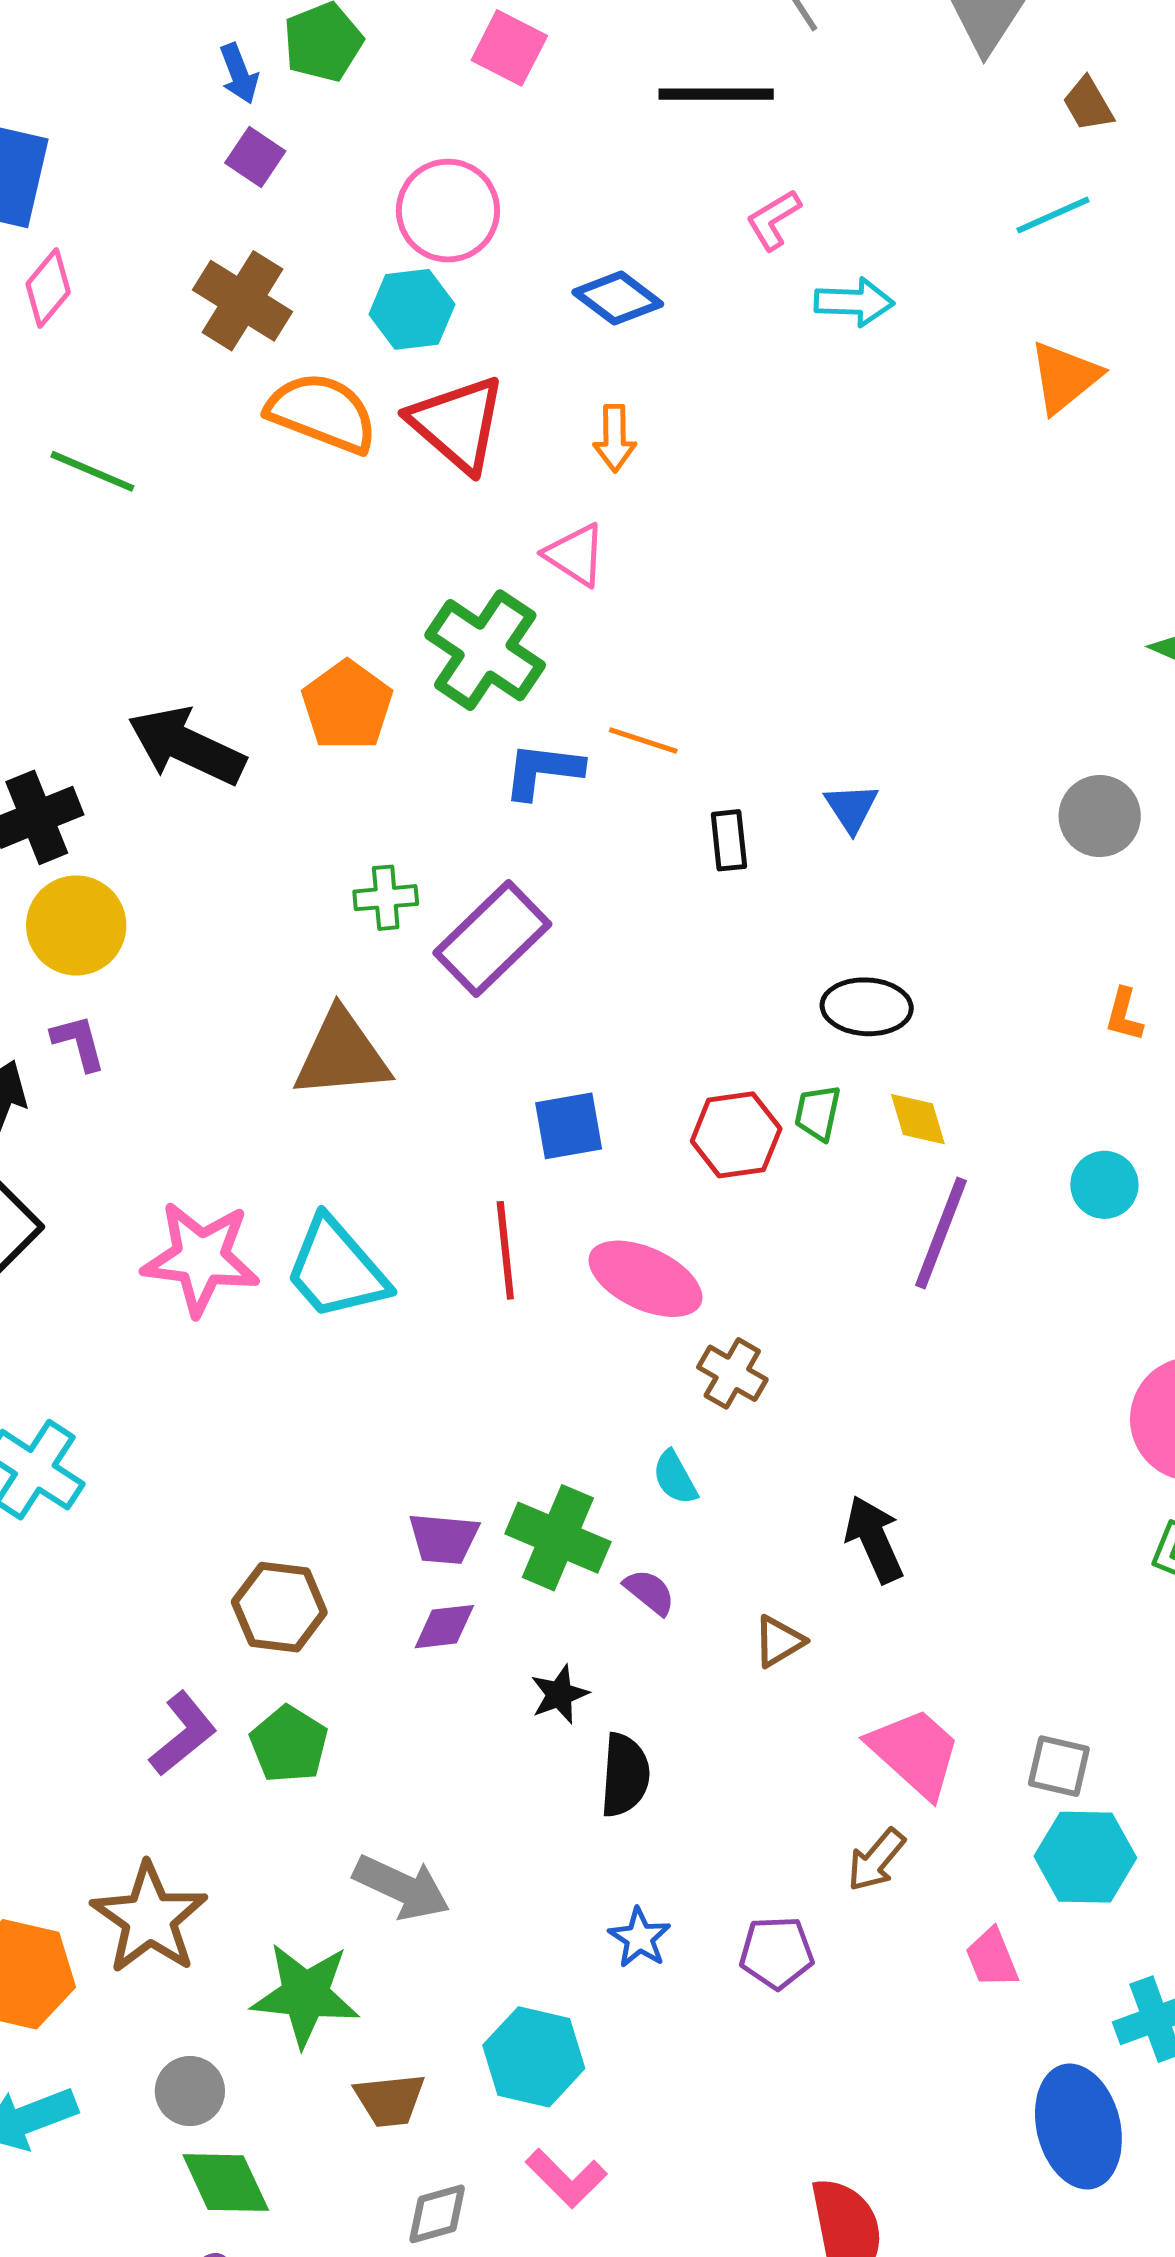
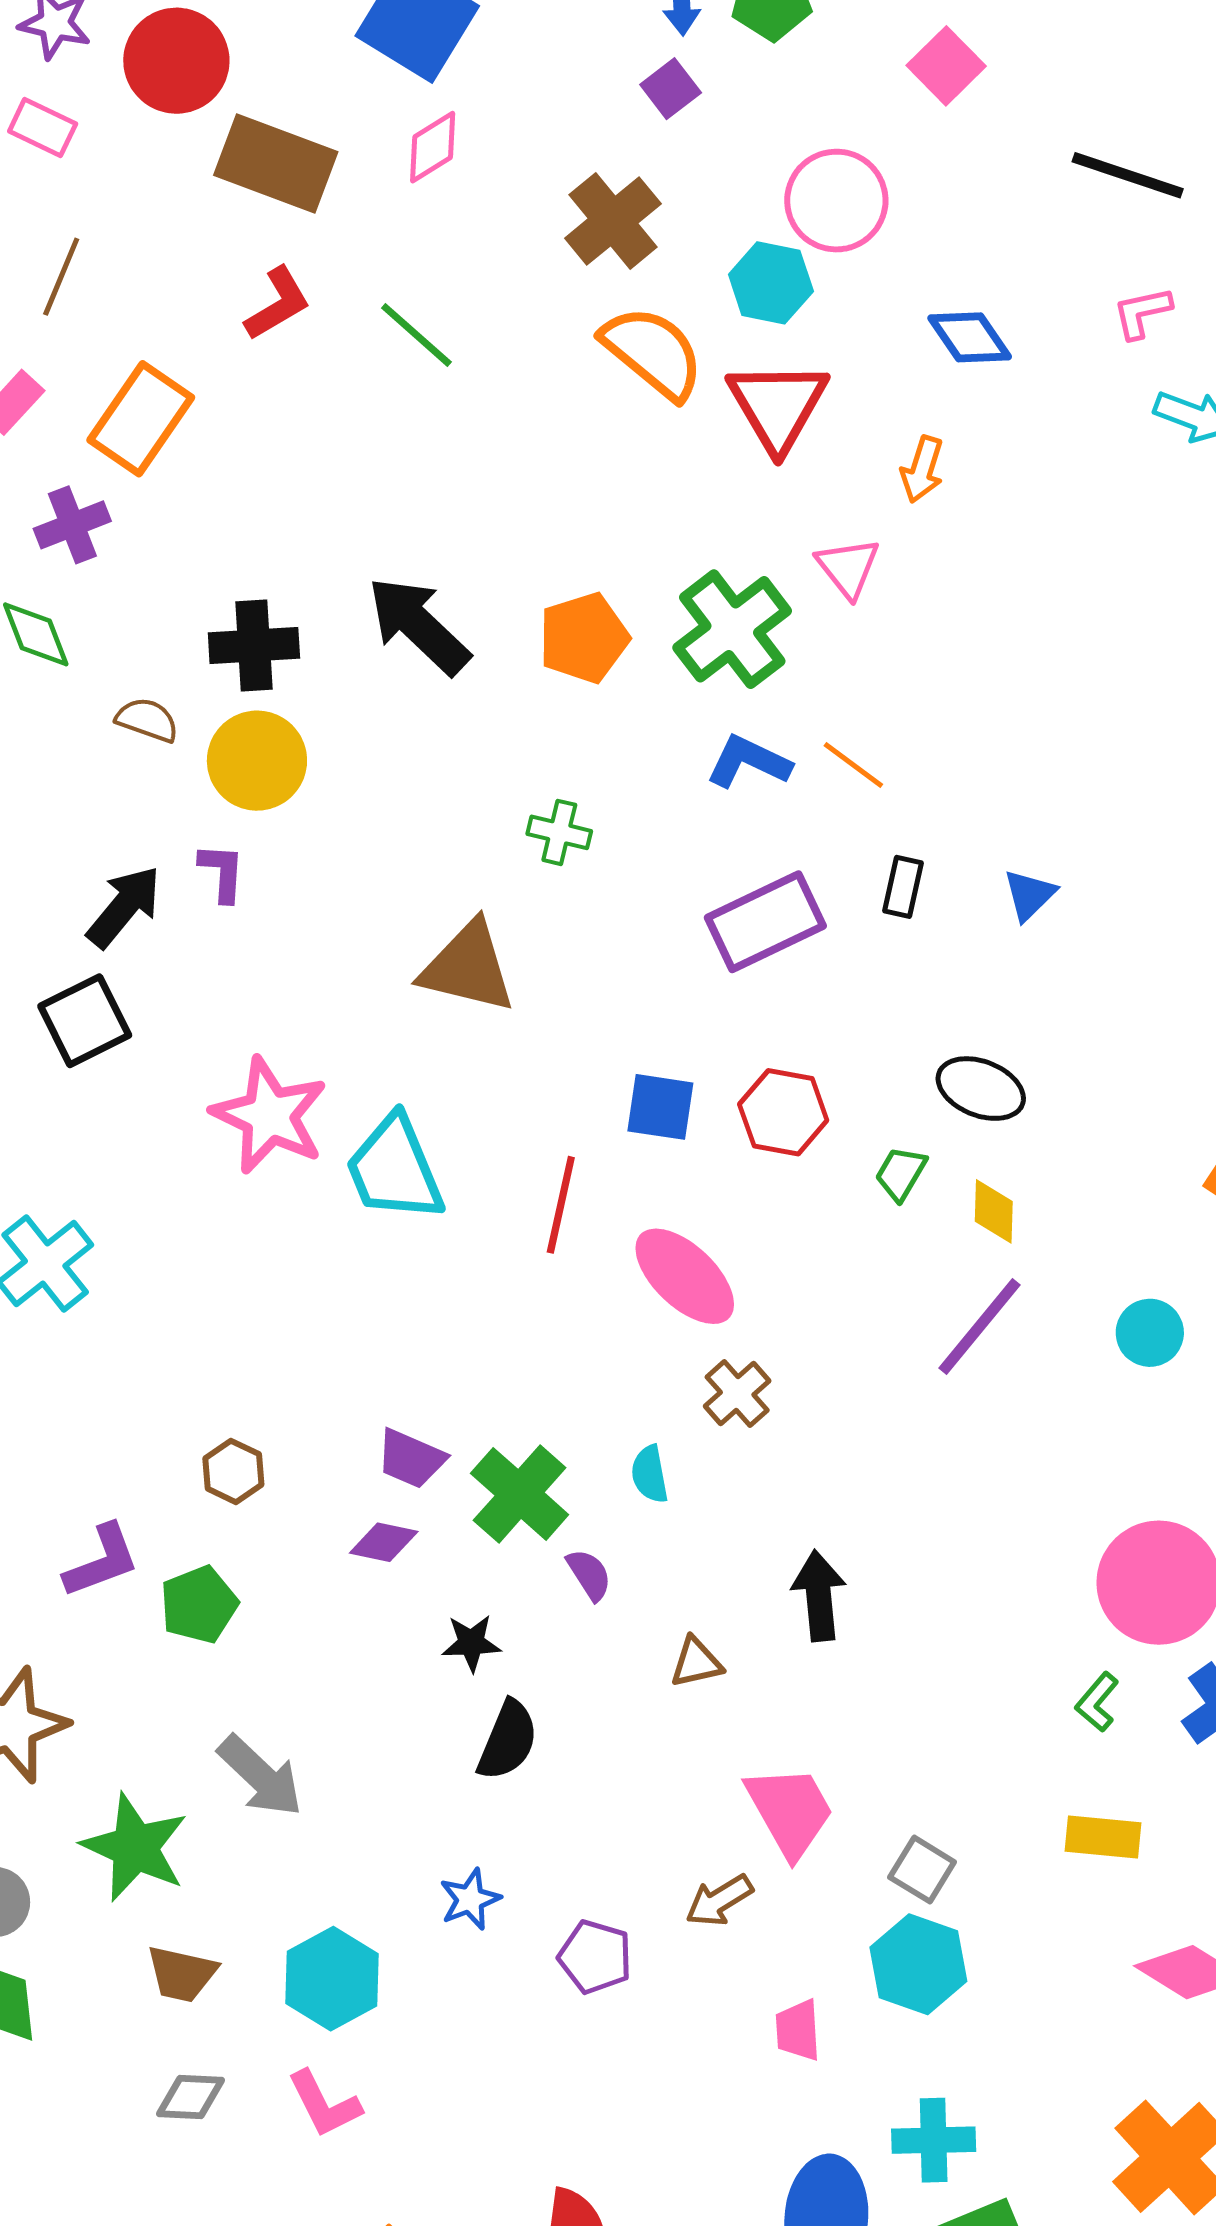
purple rectangle: (492, 939) -> (765, 922), moved
red hexagon: (736, 1135) -> (783, 1112), moved
brown hexagon: (279, 1607) -> (233, 1471), size x0.7

